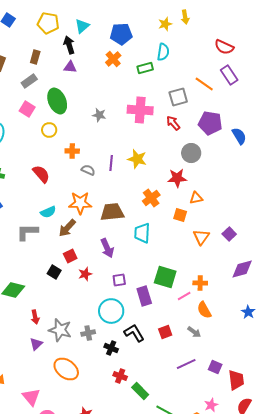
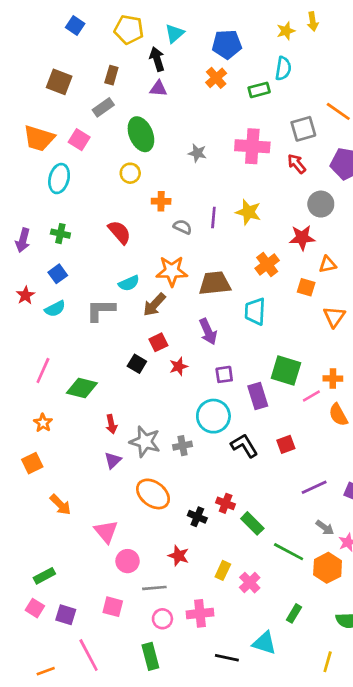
pink square: (27, 109) -> (79, 140), moved
gray arrow: (194, 332) -> (325, 528), moved
black cross: (111, 348) -> (197, 517), moved

